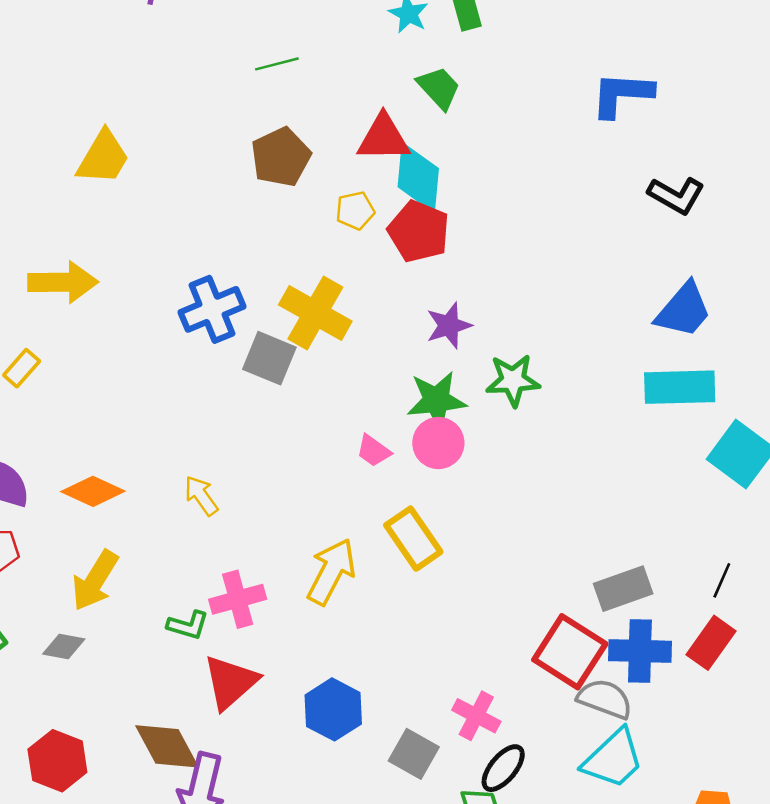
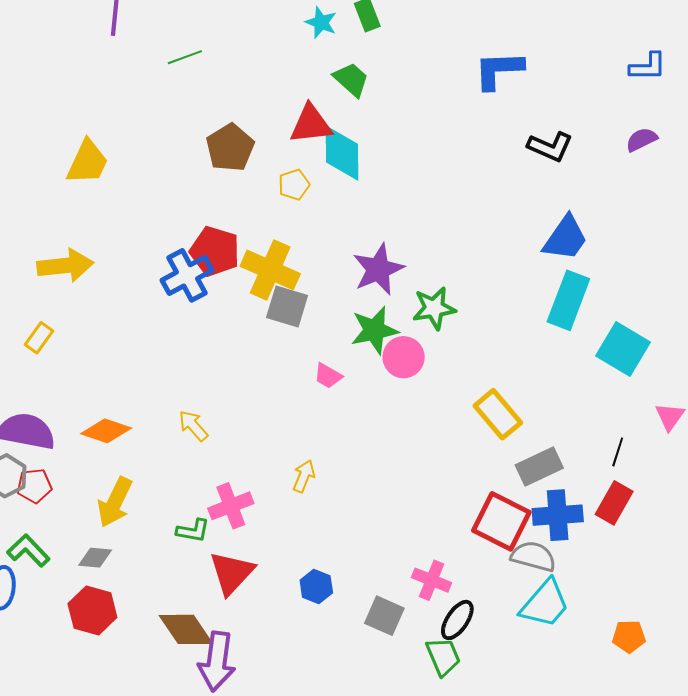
green line: (277, 64) -> (185, 57), moved
red pentagon: (419, 231) -> (215, 251), moved
purple star: (449, 326) -> (378, 269), size x1.4
gray square: (269, 358) -> (287, 307), moved
cyan rectangle: (680, 387) -> (568, 300), turned -62
pink circle: (438, 443) -> (404, 357), moved
yellow rectangle: (413, 539) -> (498, 414), moved
yellow arrow: (331, 572) -> (304, 476), size x0.6
blue hexagon: (333, 709) -> (316, 587), size x0.7
red hexagon: (57, 761) -> (92, 611), moved

